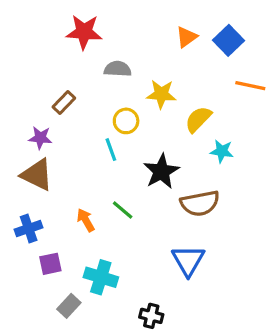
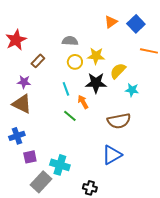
red star: (84, 32) -> (16, 40), moved, turned -30
yellow circle: (126, 121) -> (75, 62), moved
black star: (161, 171) -> (96, 83), moved, turned 30
green line: (123, 210) -> (70, 116), moved
orange arrow: (86, 220) -> (83, 102), moved
blue triangle: (188, 260) -> (112, 155), turned 30
gray rectangle: (69, 306) -> (41, 182), size x1.5

